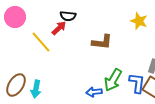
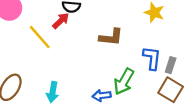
blue L-shape: (137, 83) -> (152, 58), moved
cyan arrow: (36, 89) -> (53, 92), moved

